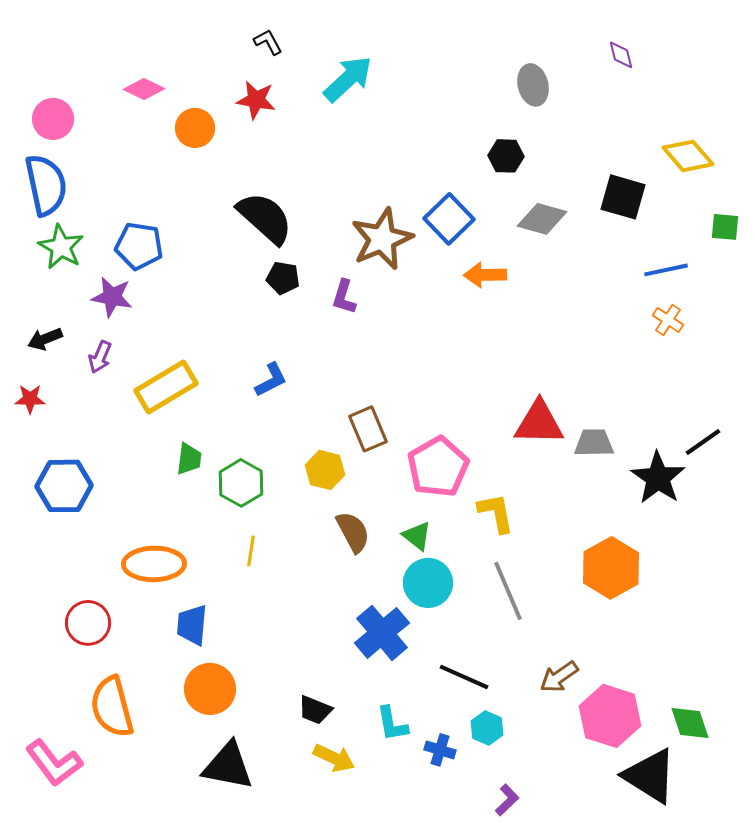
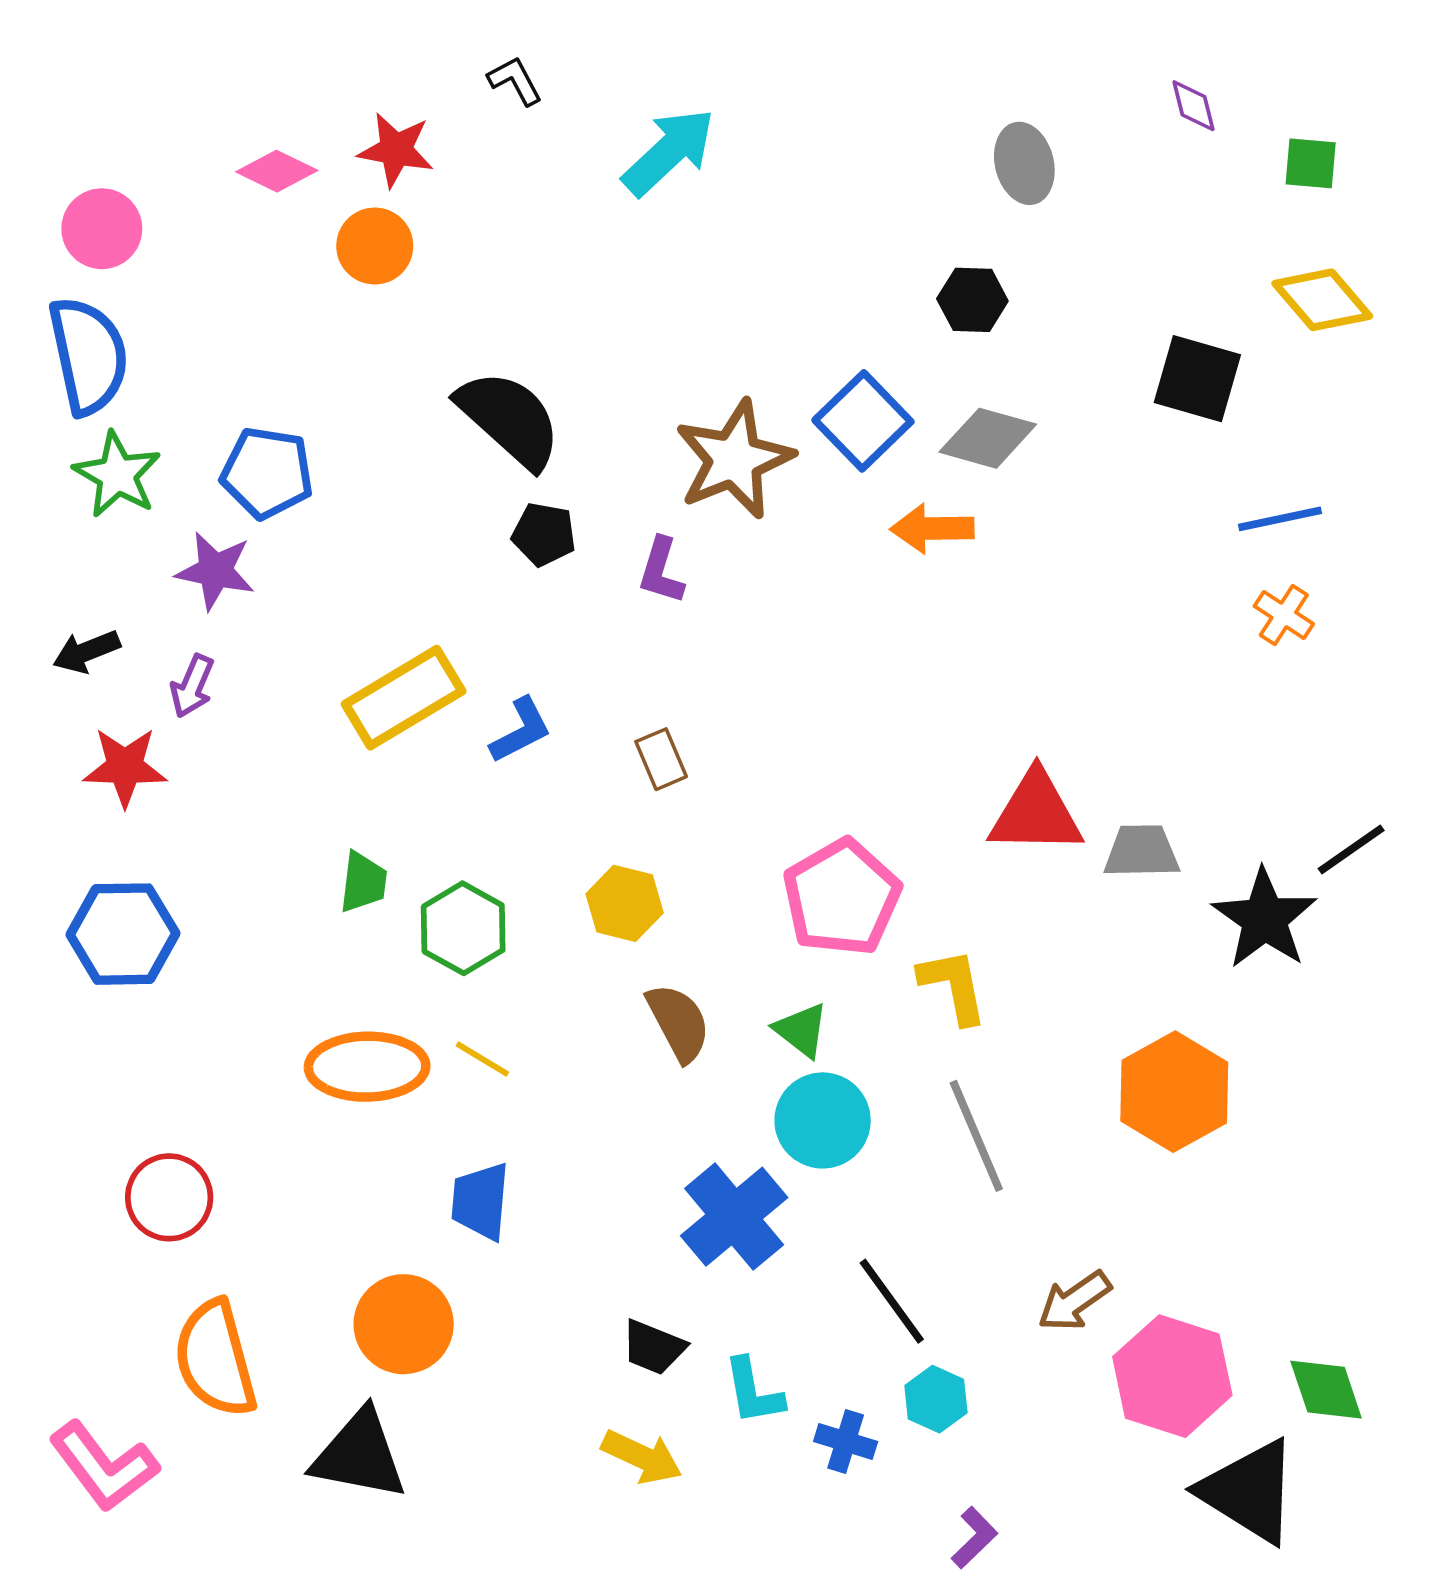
red star: (256, 100) -> (396, 150), moved
gray diamond: (542, 219) -> (988, 438), moved
green square: (725, 227) -> (1311, 163), moved
yellow rectangle: (166, 387) -> (404, 698), moved
red star: (30, 399) -> (125, 767), moved, size x1.4
brown rectangle: (368, 429) -> (661, 759), moved, size x0.7
yellow line: (251, 551) -> (482, 1059), turned -68
orange ellipse: (154, 564) -> (367, 1067), moved
blue trapezoid: (192, 625) -> (480, 1201), moved
black line: (464, 677) -> (892, 1301), turned 30
black trapezoid: (315, 710) -> (653, 1347), moved
black triangle: (228, 766) -> (359, 1455), moved

